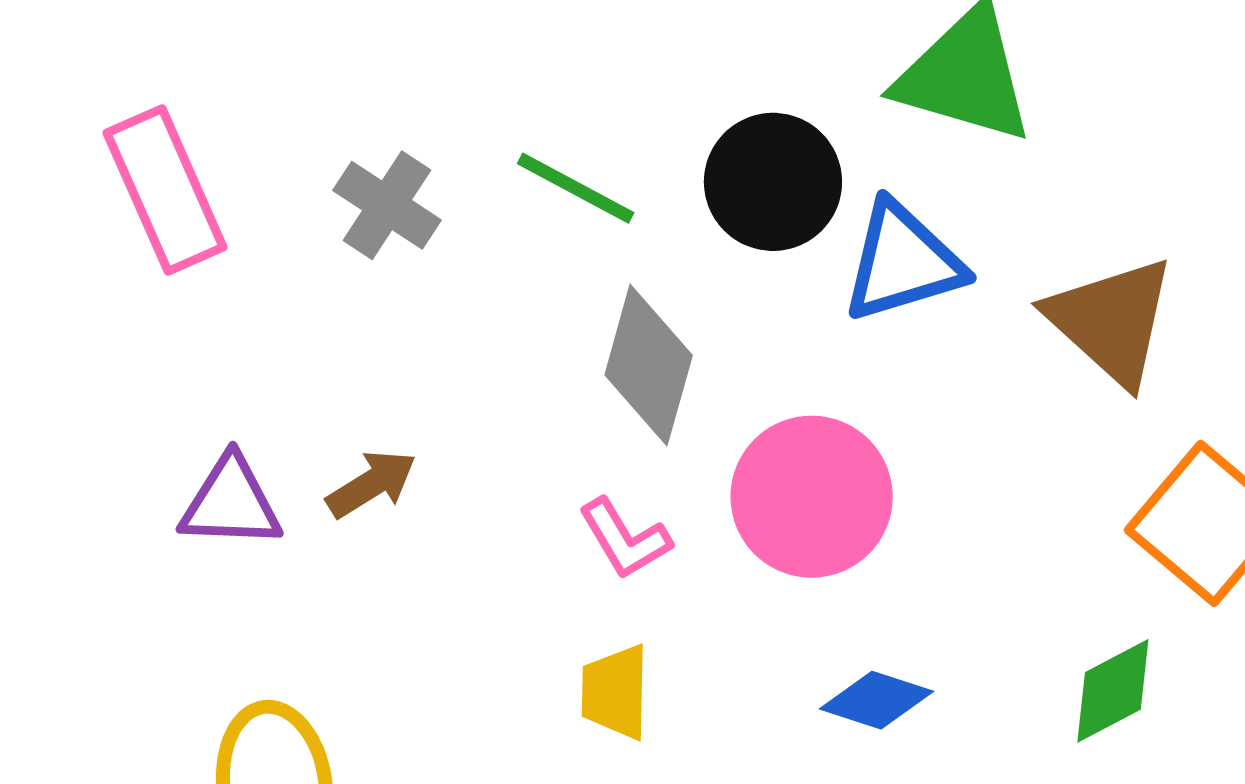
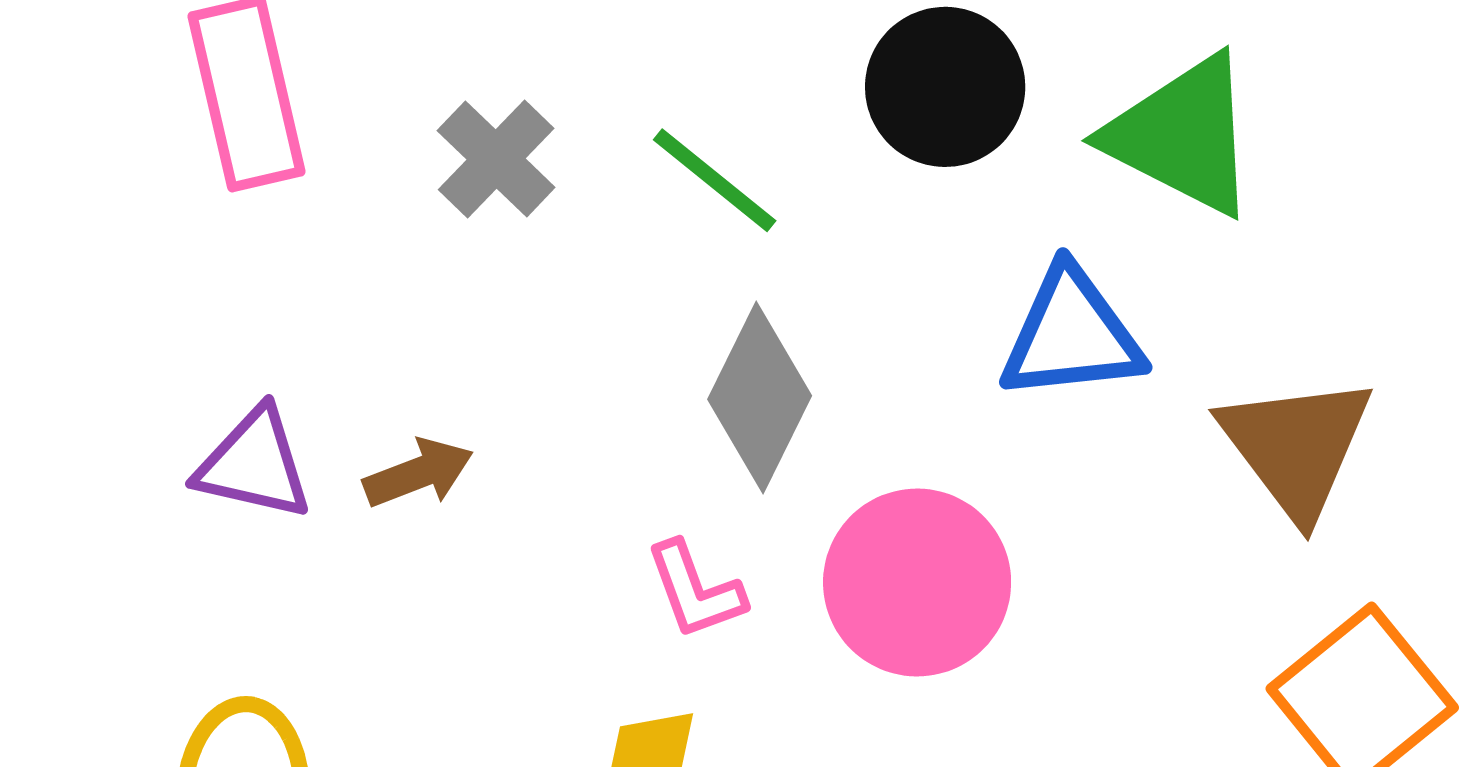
black circle: (773, 182) -> (945, 87), moved

